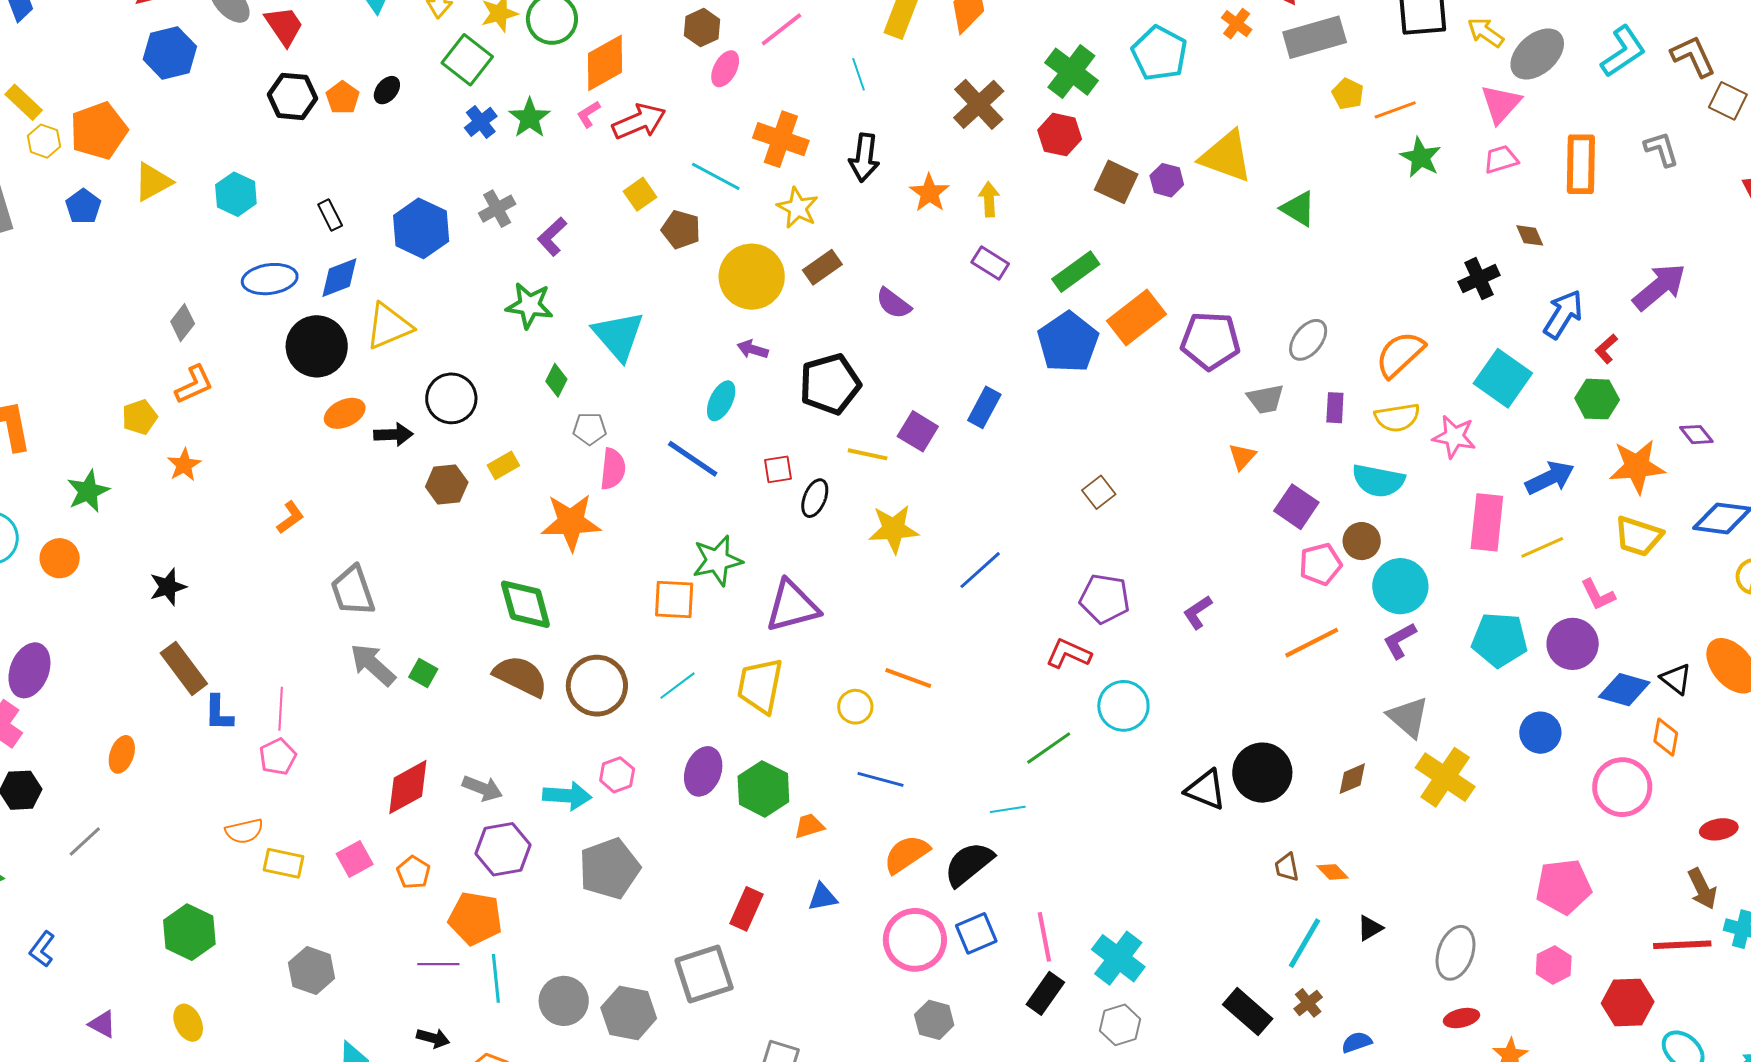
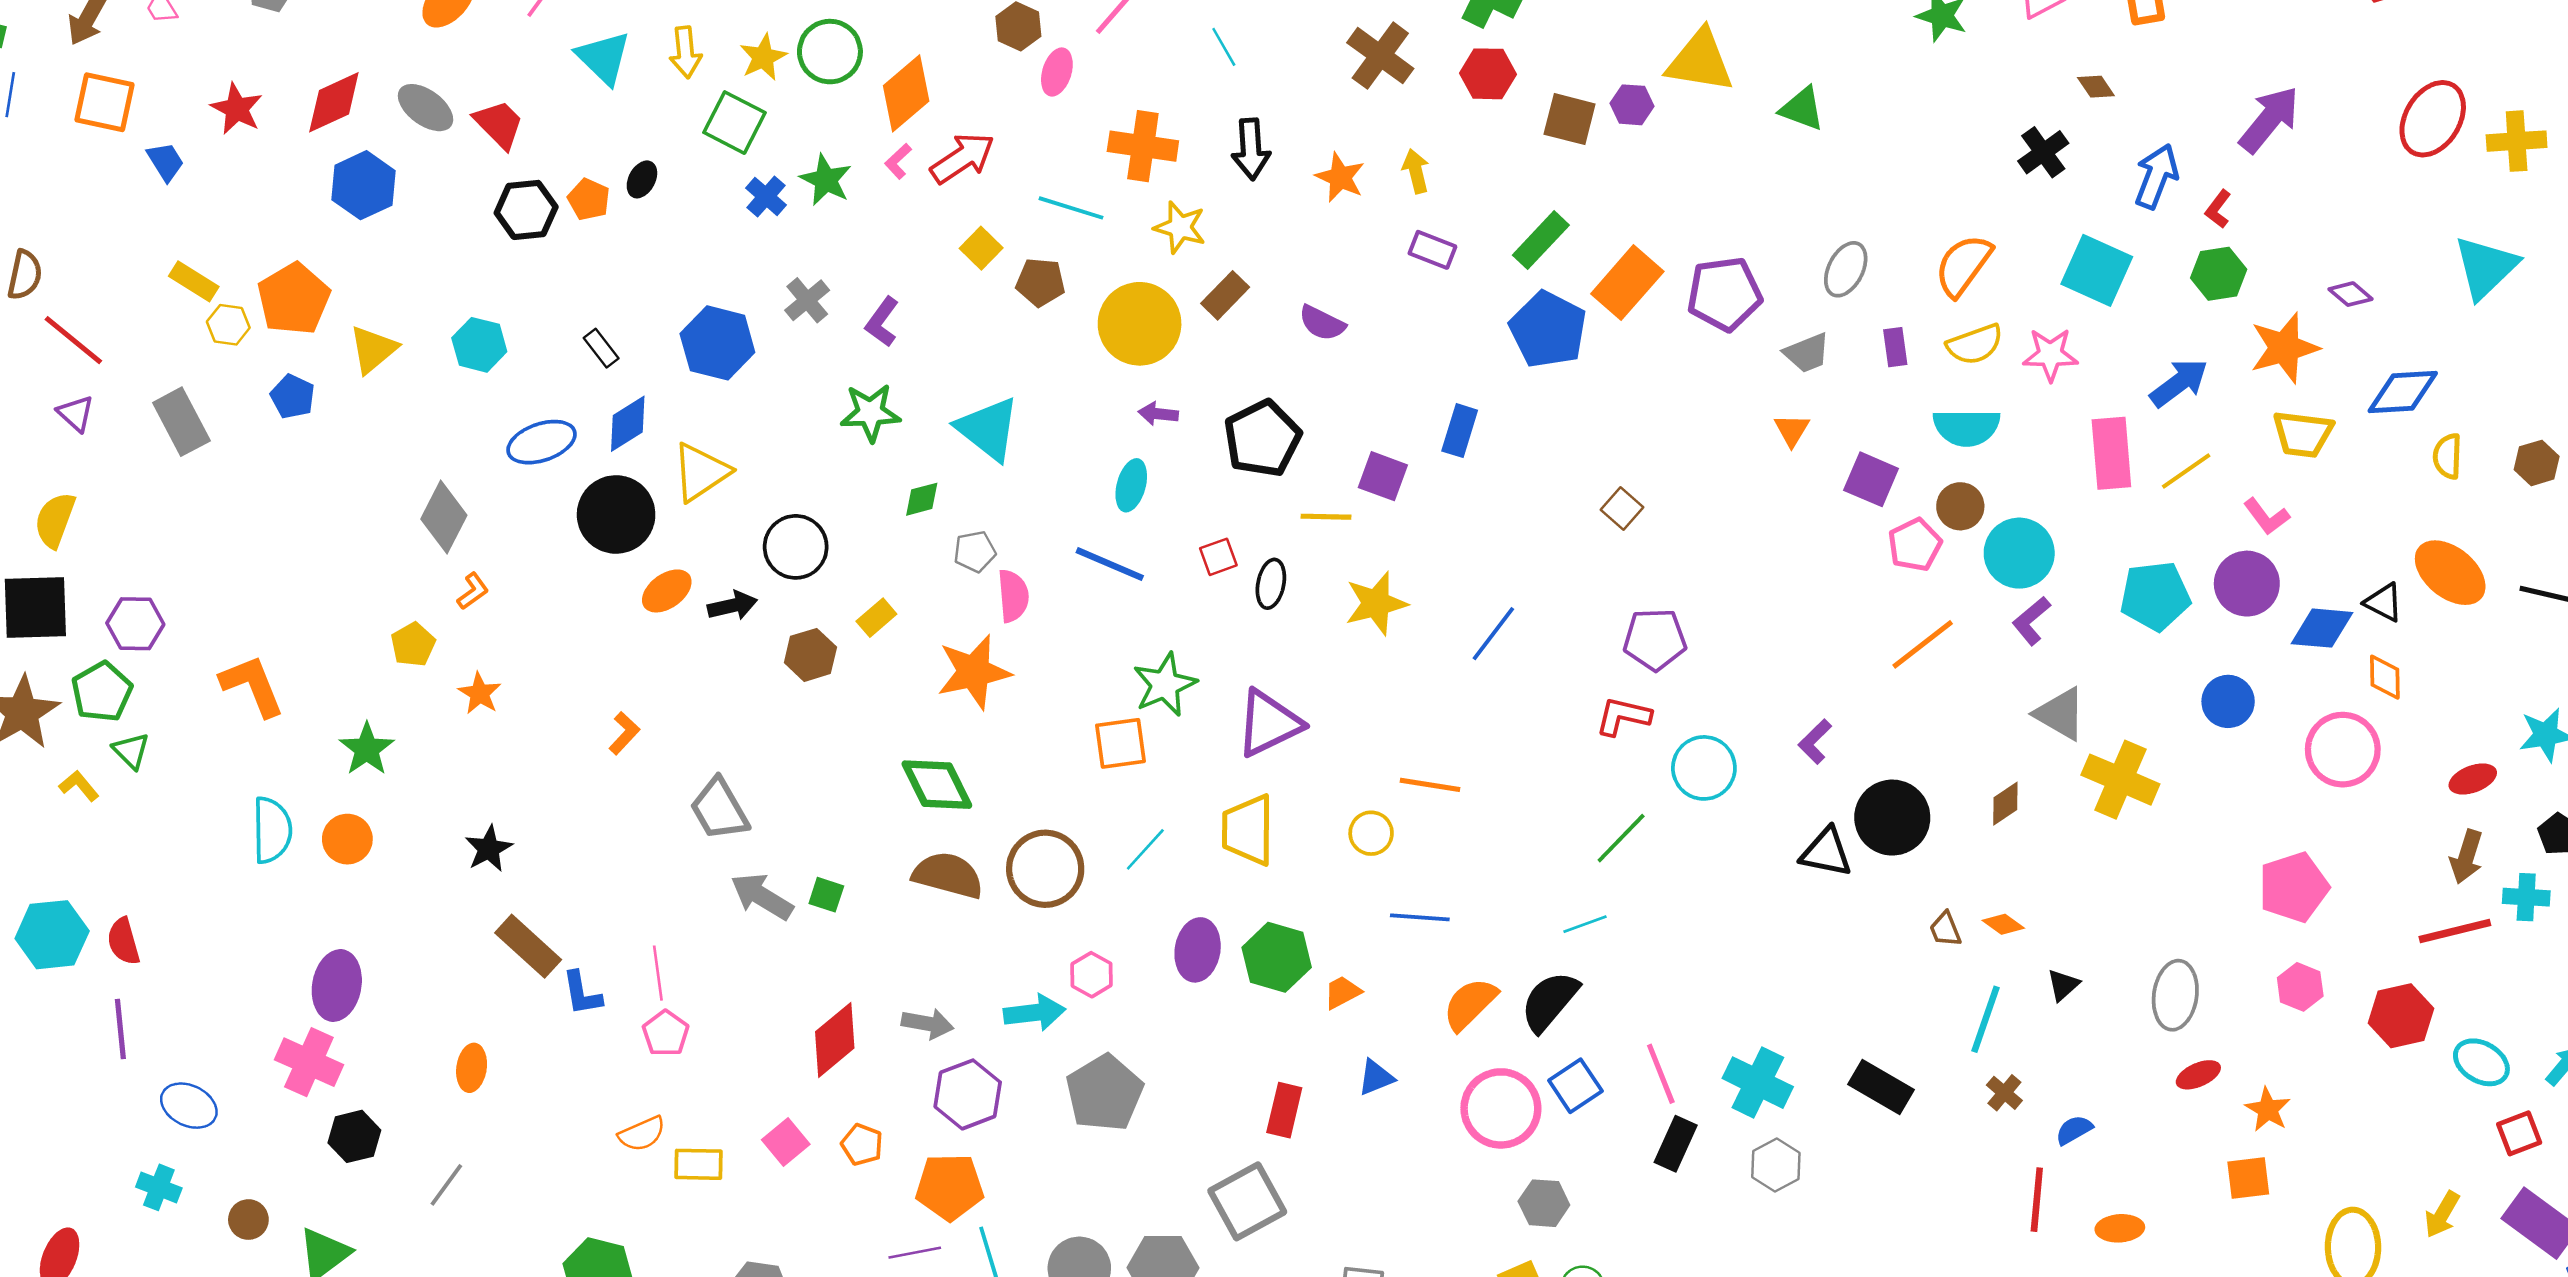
gray diamond: (183, 323) -> (444, 517), size x1.5
green diamond: (556, 380) -> (922, 499), turned 60
orange L-shape: (194, 385) -> (473, 591), size x0.7
purple L-shape: (1198, 612) -> (1815, 742), moved
brown arrow: (1702, 889) -> (2466, 857), turned 54
black rectangle: (1248, 1012) -> (1881, 1087), moved

